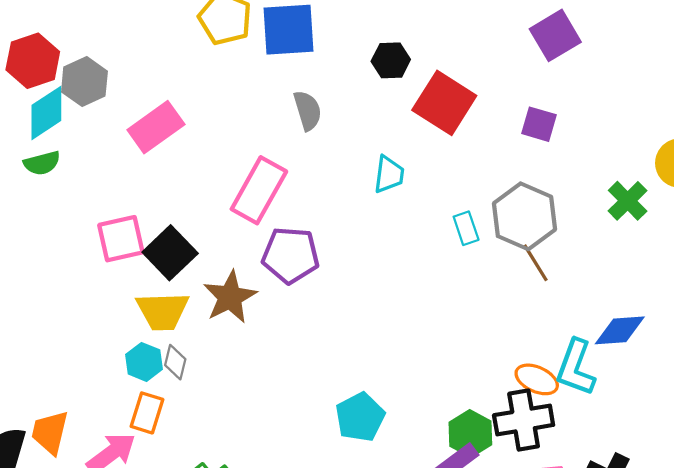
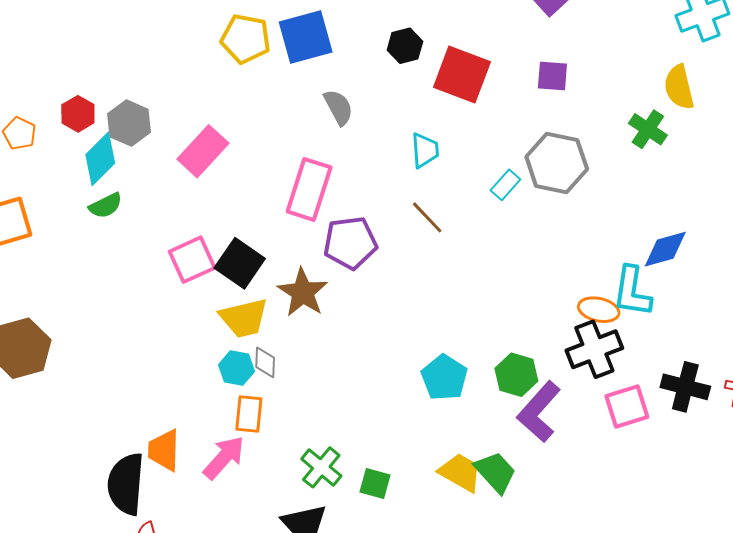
red hexagon: (33, 61) -> (78, 114), size x0.7
cyan rectangle: (466, 228) -> (505, 185), turned 72
brown line: (536, 263) -> (427, 217), moved
green hexagon: (470, 434) -> (516, 375), moved

